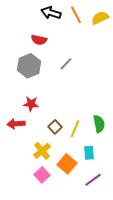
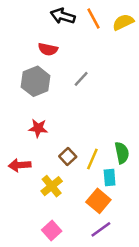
red arrow: (16, 124) -> (20, 165), moved
cyan rectangle: (89, 153) -> (110, 178), moved
orange square: (67, 164) -> (98, 201), moved
pink square: (42, 175) -> (52, 231), moved
purple line: (93, 180) -> (101, 229), moved

